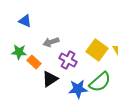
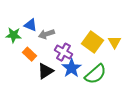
blue triangle: (25, 21) -> (30, 25), moved
green star: (19, 52) -> (14, 35), moved
blue star: (78, 89) -> (72, 68), moved, turned -30

